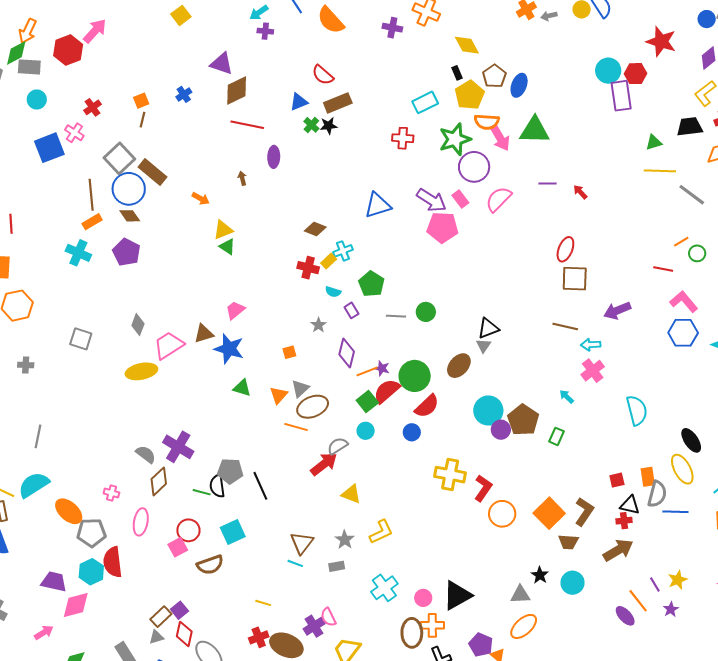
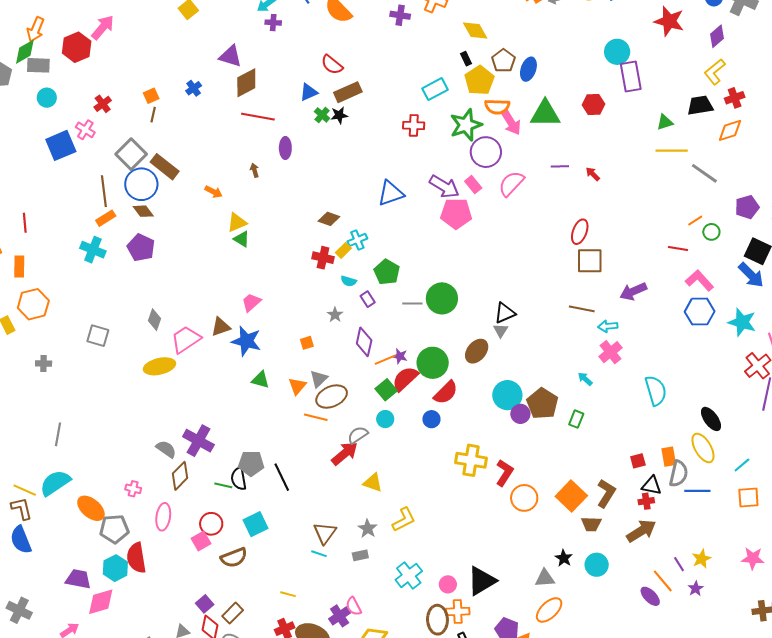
red hexagon: (636, 74) -> (593, 105), moved
green circle: (426, 312) -> (442, 298), size x1.6
brown rectangle: (161, 617) -> (233, 613), moved

